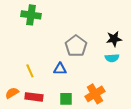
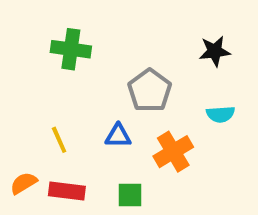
green cross: (31, 15) -> (71, 49), moved
black star: (114, 39) -> (215, 51), moved
orange cross: (95, 94) -> (173, 152), moved

